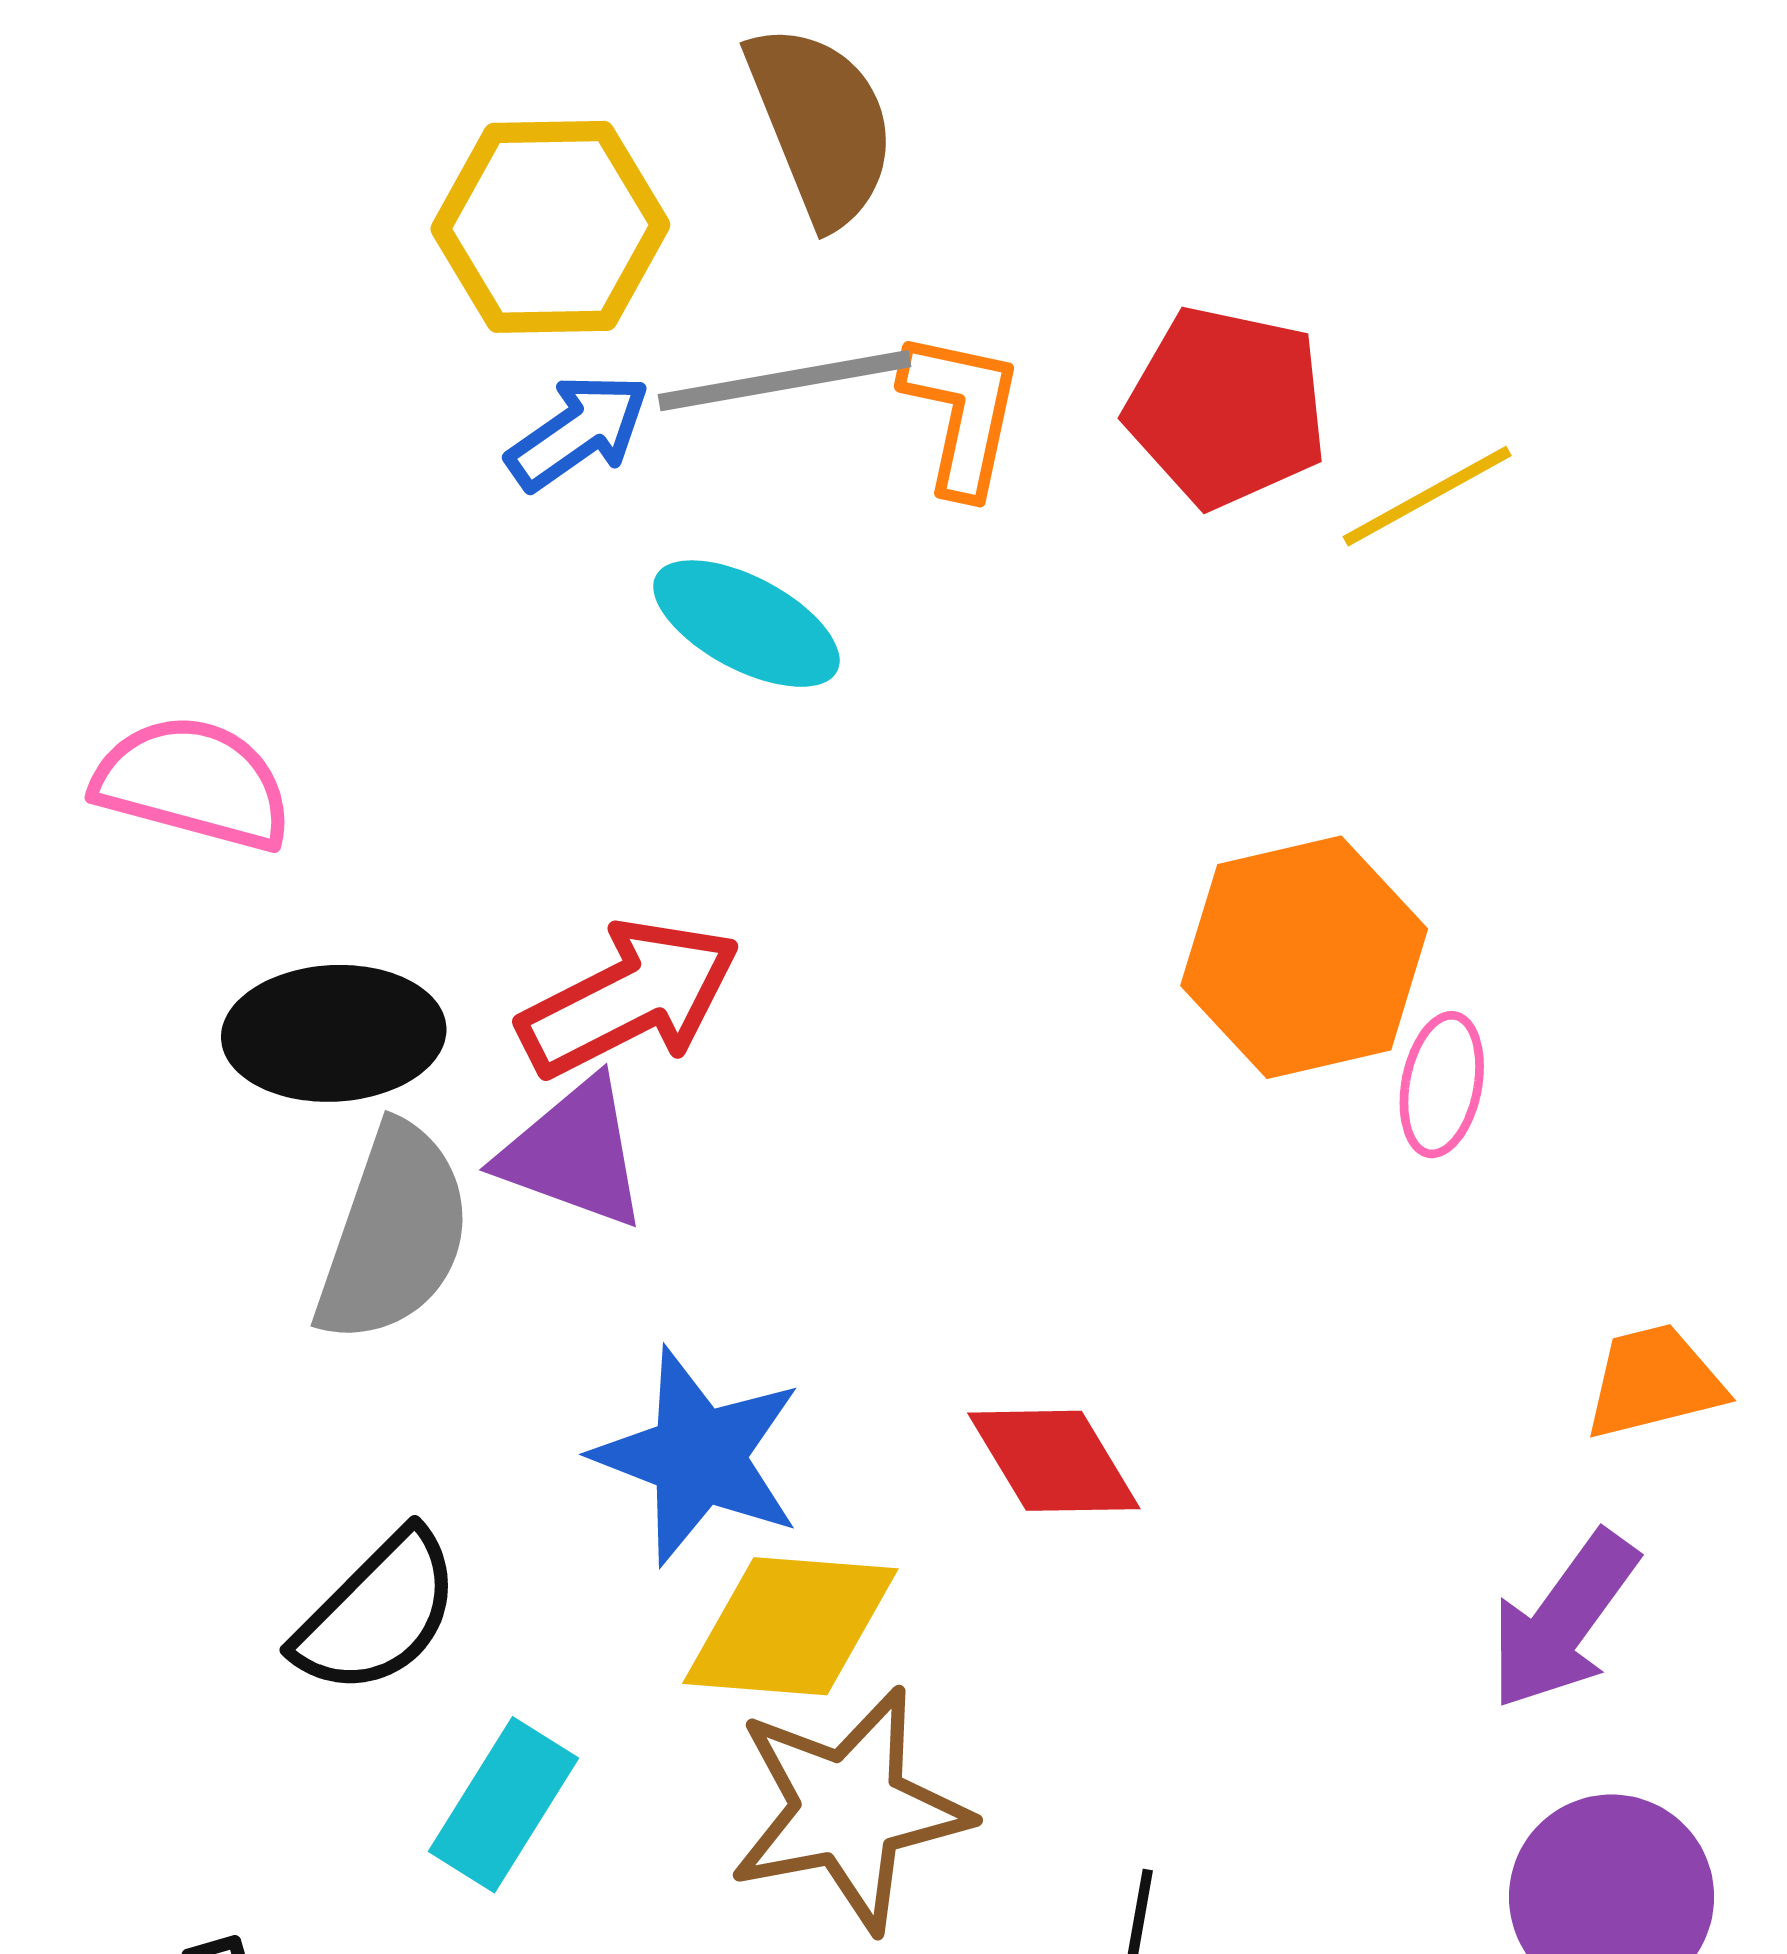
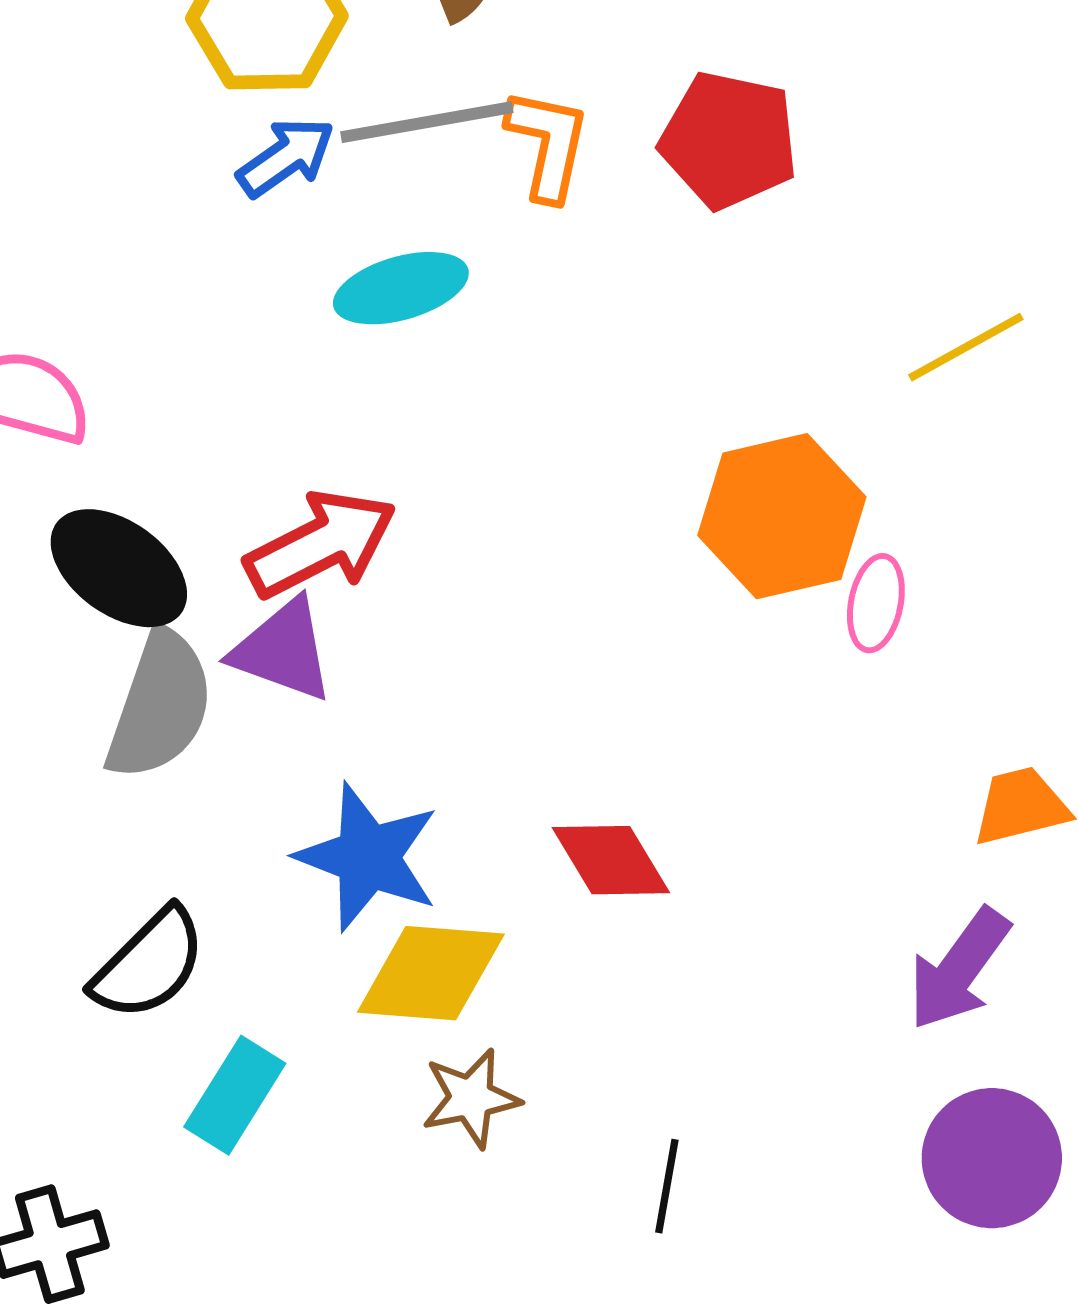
yellow line: (1427, 496) -> (966, 347), moved
cyan ellipse: (746, 624) -> (401, 288), turned -44
black ellipse: (334, 1033) -> (119, 568), turned 39
brown star: (849, 1809) -> (471, 1098), size x0.6

